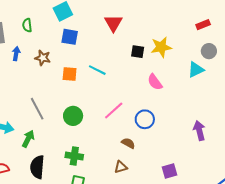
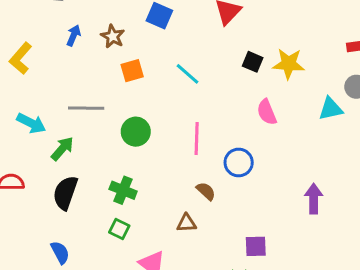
blue arrow: (16, 54) -> (74, 35), moved
orange square: (70, 74) -> (132, 71), moved, turned -35
gray line: (37, 109) -> (86, 108), turned -75
pink line: (114, 111) -> (197, 139), turned -60

